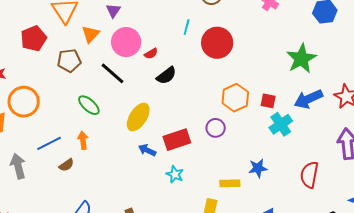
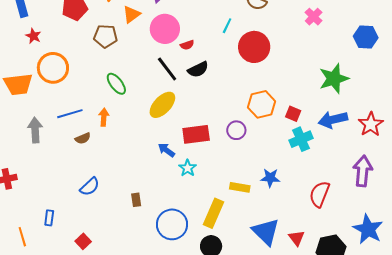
black line: (112, 73) -> (167, 69), moved
blue arrow: (147, 150) -> (166, 150), moved

